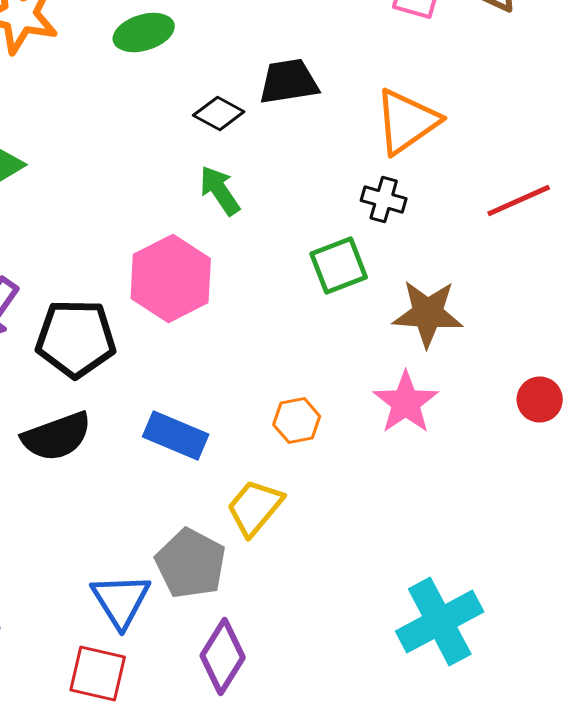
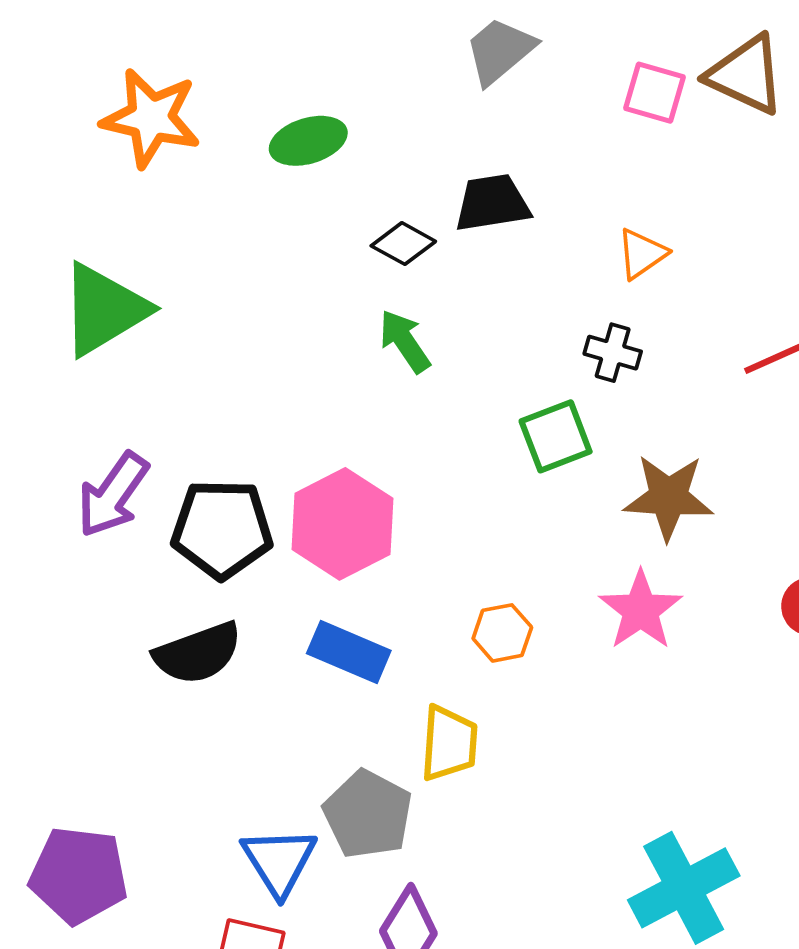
orange triangle: (407, 122) -> (642, 254), size x0.6
pink hexagon: (171, 278) -> (342, 524), moved
yellow trapezoid: (255, 508) -> (449, 743), turned 144

